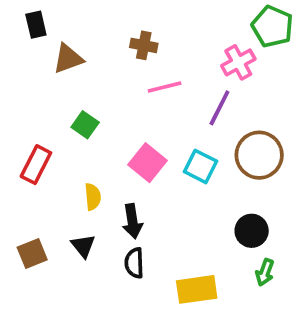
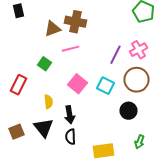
brown cross: (144, 45) -> (76, 22), size x1.5
brown triangle: (68, 59) -> (52, 29), moved
pink cross: (238, 62) -> (138, 50), moved
pink line: (165, 87) -> (70, 49), moved
black circle: (252, 231) -> (128, 111), moved
black triangle: (83, 246) -> (44, 128), size x1.5

